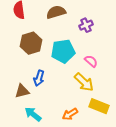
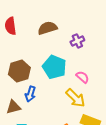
brown hexagon: (31, 43) -> (19, 71), moved
cyan pentagon: (63, 51) -> (54, 67), turned 30

